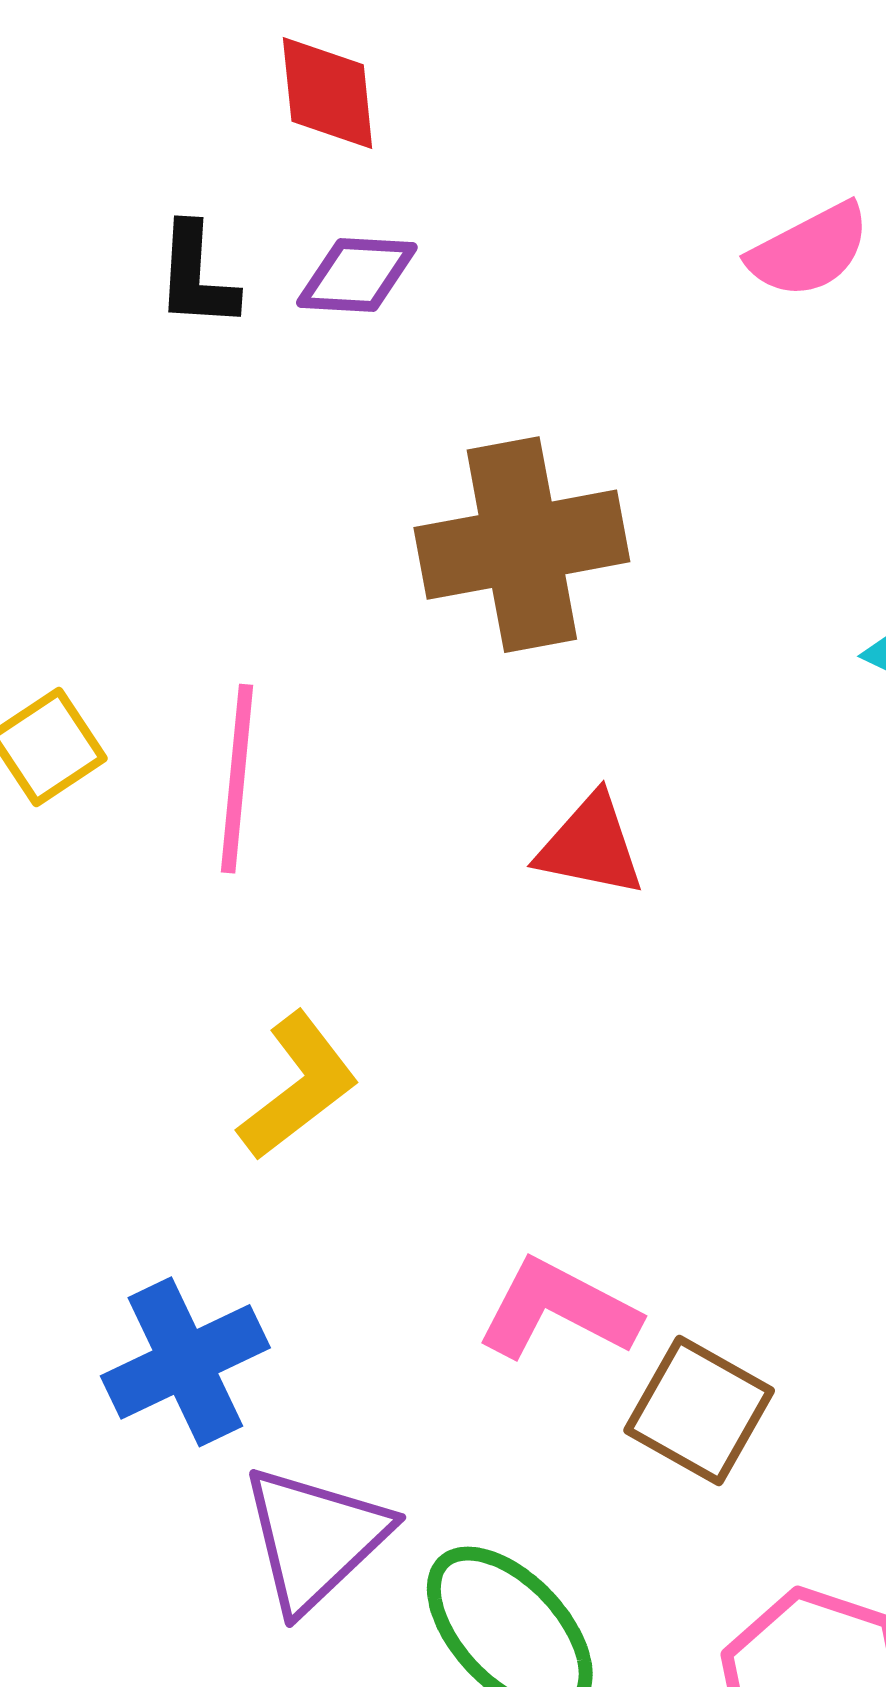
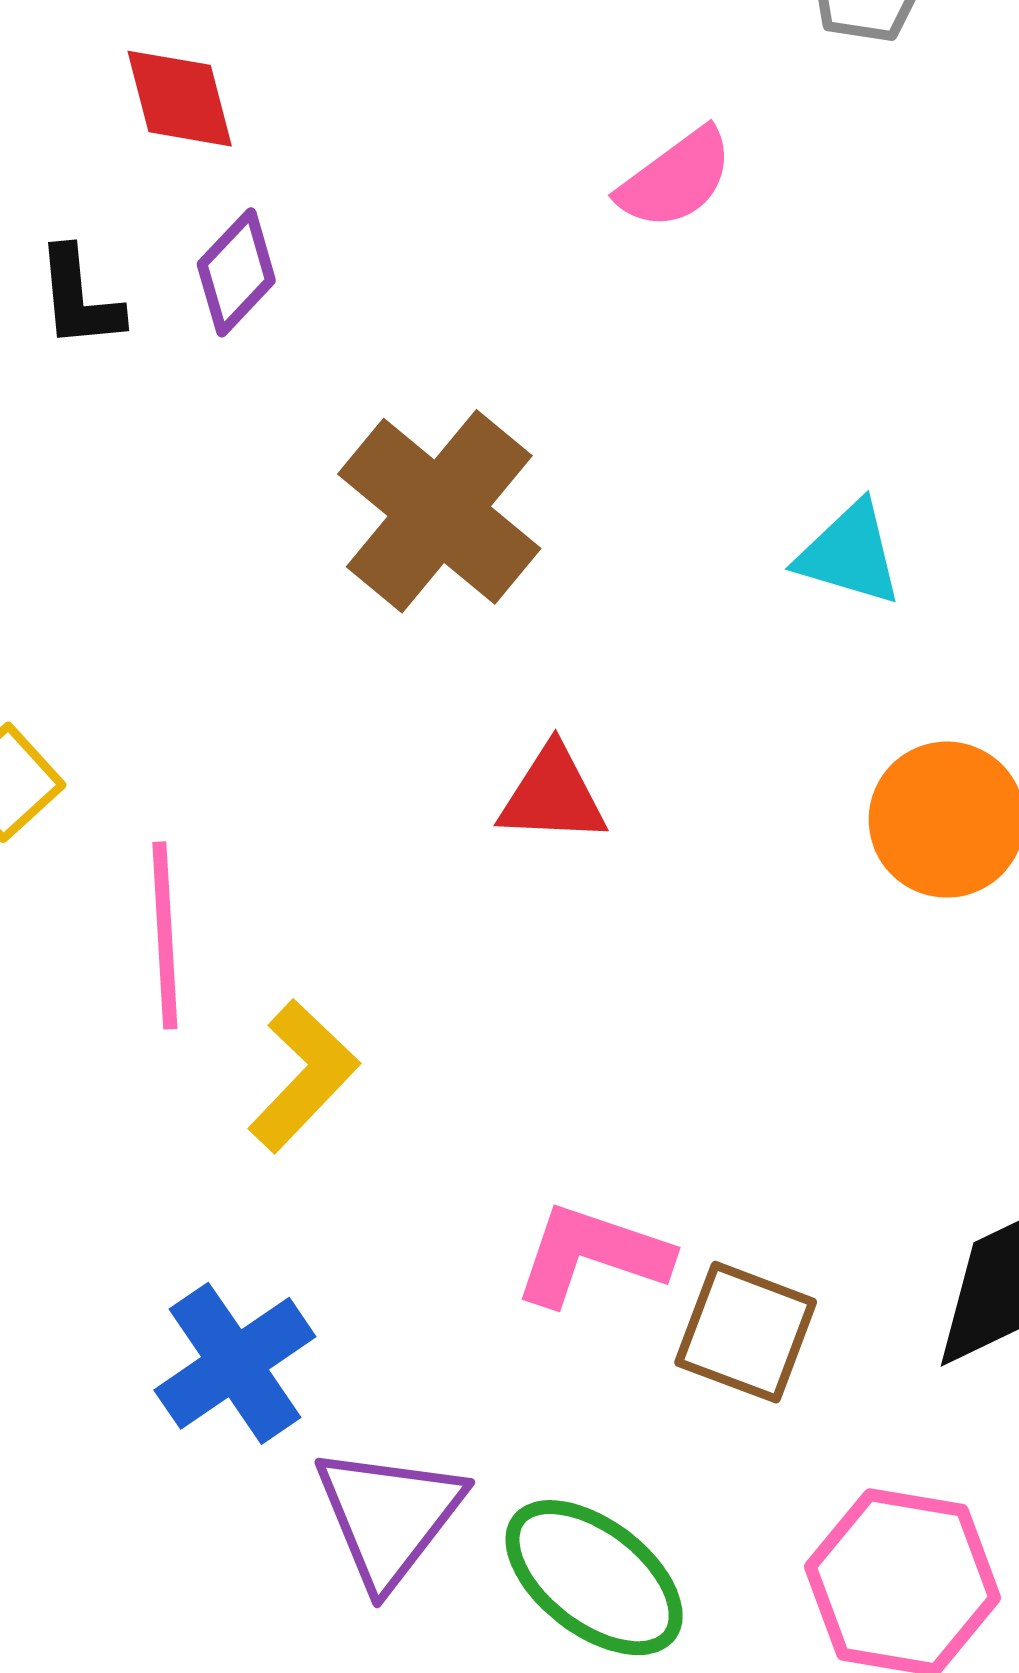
purple diamond: (357, 275) -> (236, 272), turned -41
brown cross: (522, 545) -> (439, 511), turned -31
pink line: (237, 779) -> (165, 935), moved

